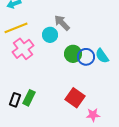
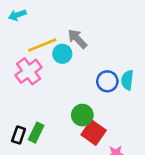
yellow line: (16, 28) -> (42, 45), moved
green circle: (73, 54) -> (82, 115), moved
cyan semicircle: (102, 56) -> (127, 80), turned 42

